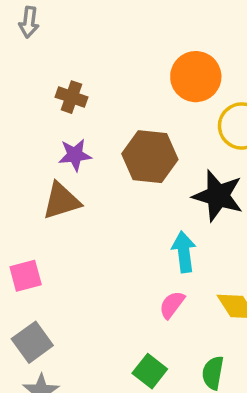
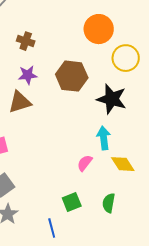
cyan arrow: (184, 252) -> (104, 138), moved
green square: (150, 371) -> (72, 202), turned 30

